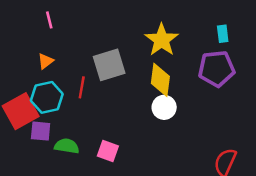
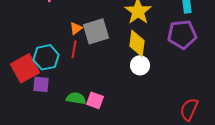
orange triangle: (46, 61) -> (76, 28), moved
green semicircle: (67, 146) -> (76, 98), moved

